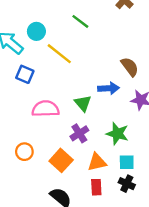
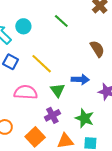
yellow line: (59, 54) -> (42, 64), moved
brown semicircle: (130, 67) -> (97, 49), moved

